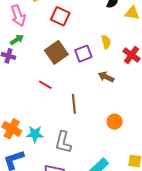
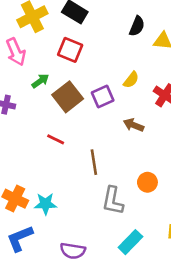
green arrow: (17, 40) -> (40, 81), moved
yellow semicircle: (106, 42) -> (131, 80), turned 56
gray L-shape: (63, 142) -> (113, 201), moved

